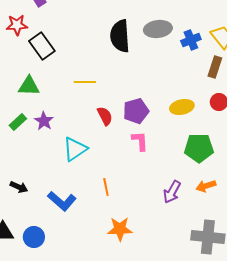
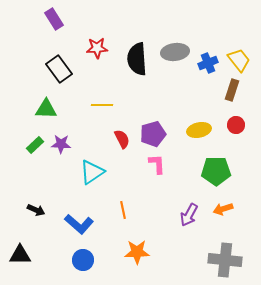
red star: (17, 25) -> (97, 48), moved
purple star: (44, 121) -> (61, 144), turned -30
blue circle: (34, 237) -> (83, 260), moved

